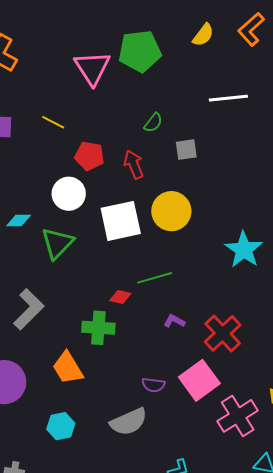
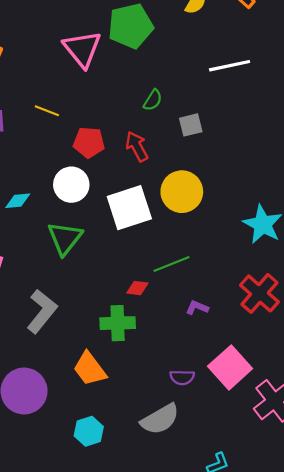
cyan diamond: (19, 220) -> (18, 201), moved
red cross: (223, 333) -> (259, 293), moved

